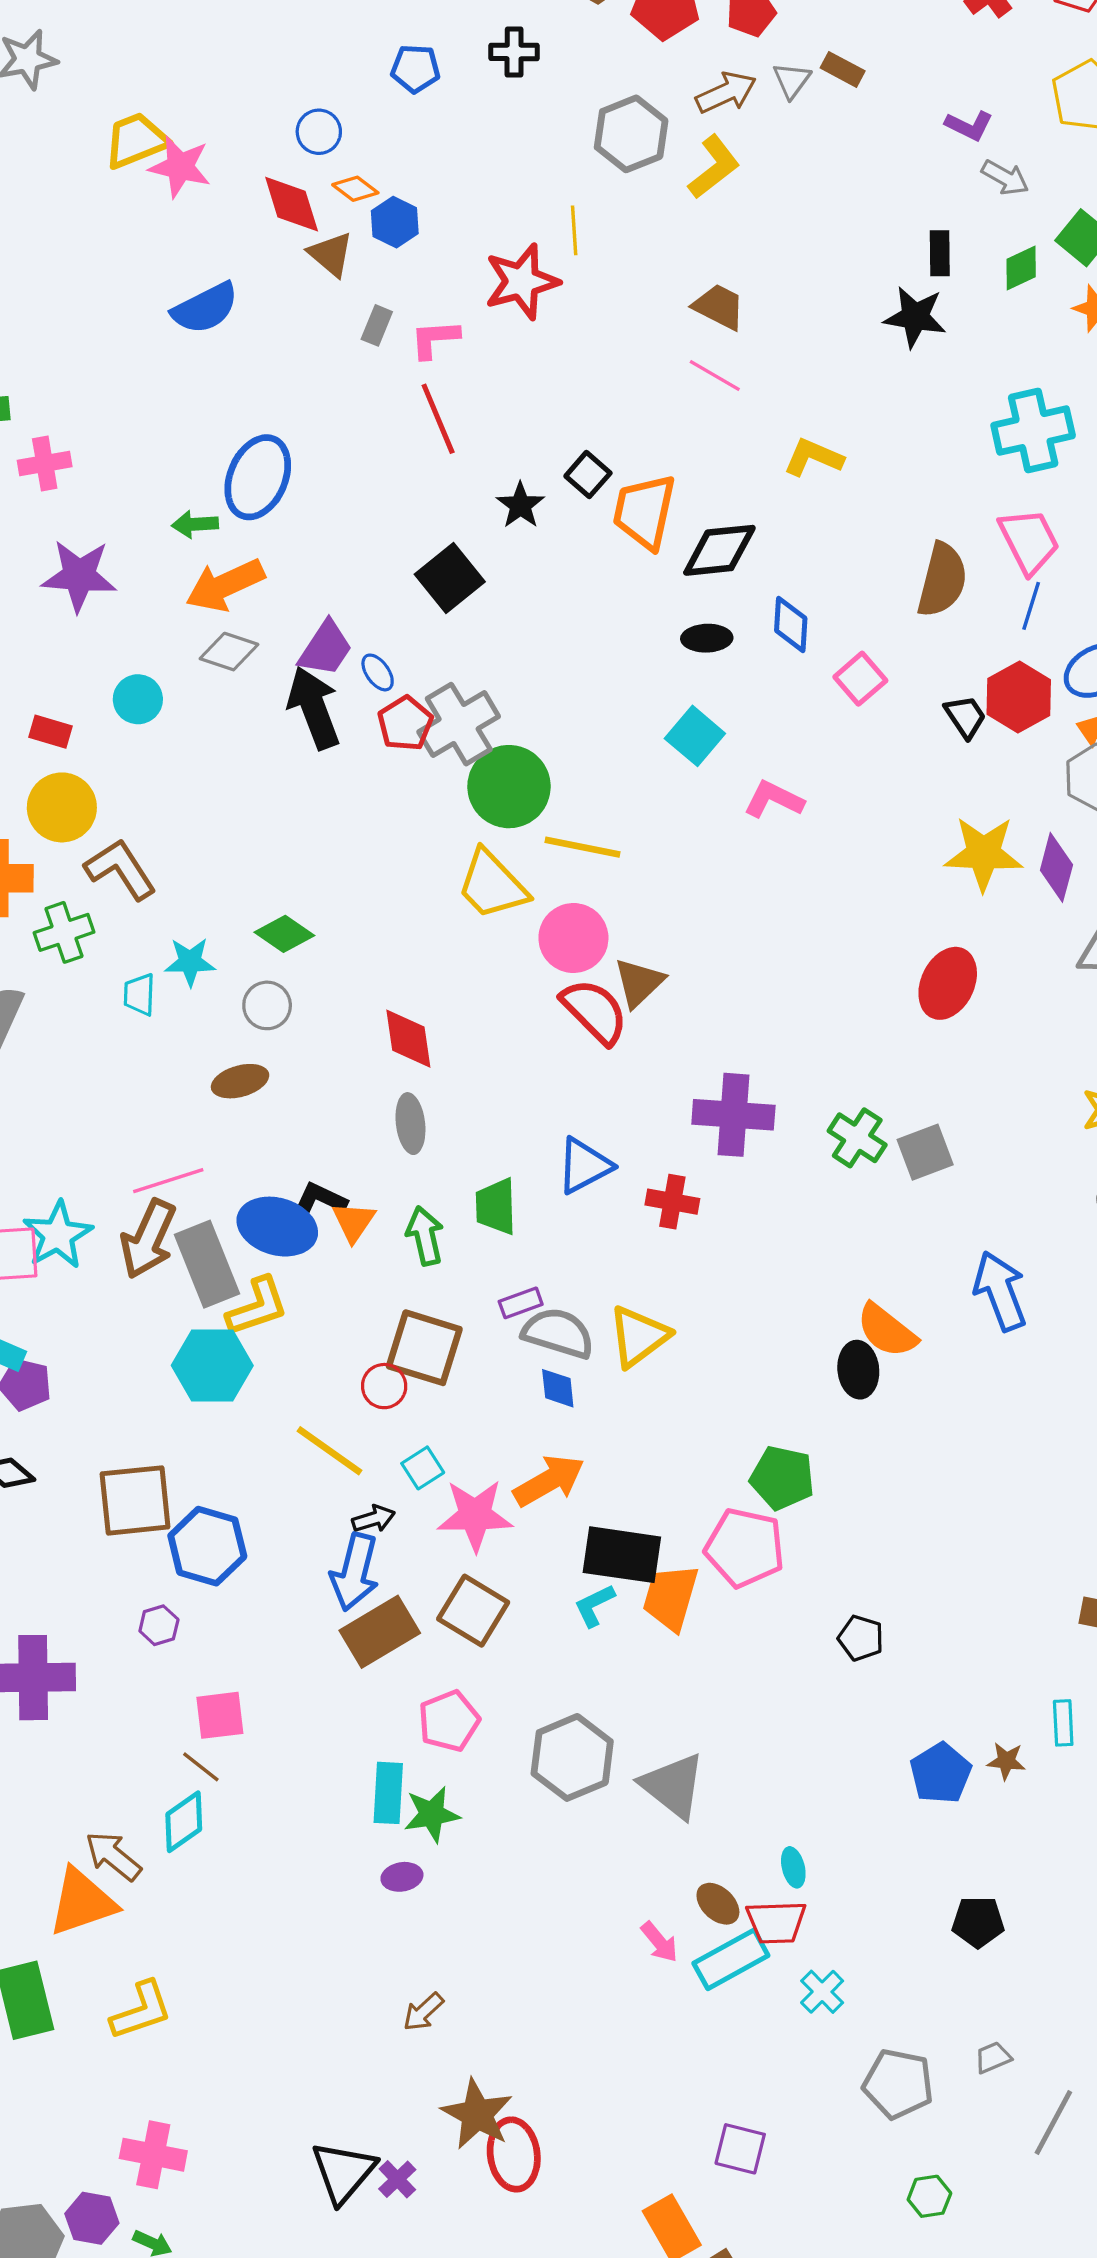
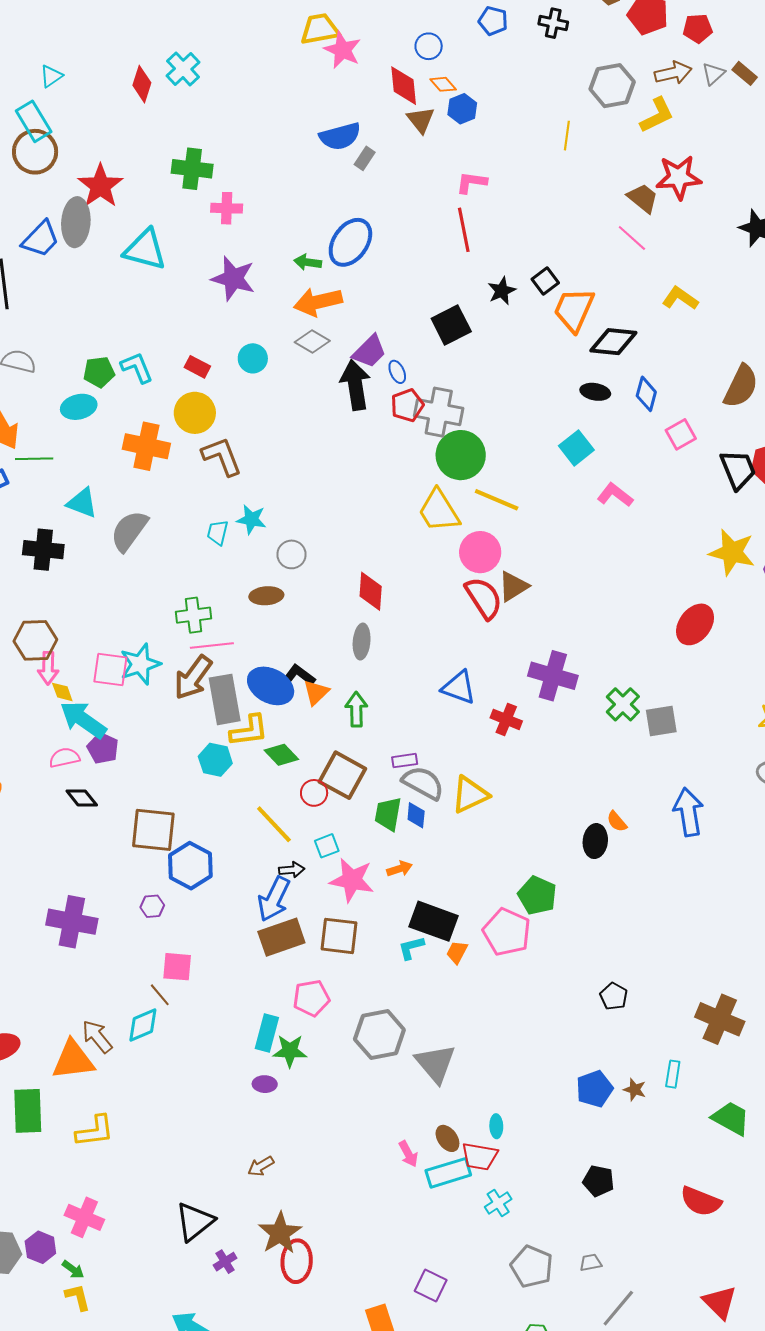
red star: (522, 282) -> (679, 177), moved
gray rectangle: (377, 325) -> (365, 158), moved
black trapezoid: (965, 717) -> (738, 469), size x1.5
gray cross: (459, 724) -> (439, 412), turned 30
green cross: (64, 932) -> (194, 615), moved
green diamond: (284, 934) -> (281, 755), moved
blue triangle: (584, 1166) -> (459, 688), turned 36
green trapezoid: (496, 1207) -> (388, 814), moved
orange semicircle: (887, 1331) -> (617, 821), size x0.6
cyan hexagon: (212, 1365) -> (215, 760), size x0.7
orange arrow: (549, 1481) -> (400, 869), size x0.6
orange trapezoid: (671, 1597) -> (457, 952), size x0.6
brown square: (473, 1611) -> (339, 936), turned -36
black pentagon: (861, 1638) -> (614, 996), moved
black triangle: (343, 2172) -> (195, 1222), moved

